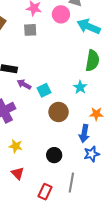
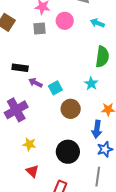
pink circle: (61, 14) -> (65, 21), moved
cyan arrow: (89, 27) -> (97, 23), size x0.6
black circle: (54, 155) -> (68, 152), size x1.5
gray line: (71, 183) -> (98, 177), moved

